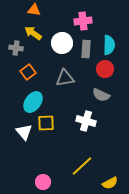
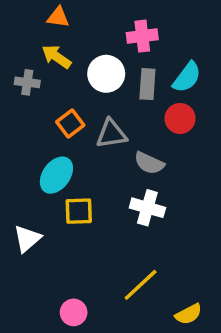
cyan semicircle: (109, 45) -> (187, 77), turned 36
orange square: (28, 72) -> (70, 124), moved
gray semicircle: (101, 95) -> (149, 163), moved
white triangle: (24, 132) -> (27, 239), moved, turned 30

